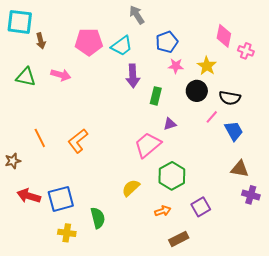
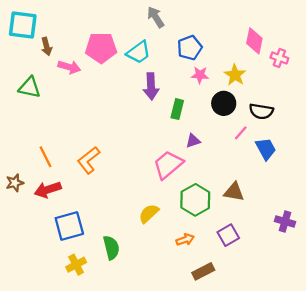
pink arrow: (61, 75) -> (69, 67), moved
brown triangle: (240, 169) -> (234, 192), moved
red arrow: (29, 196) -> (48, 190), moved, turned -35
yellow cross: (67, 233) -> (76, 265), turned -36

